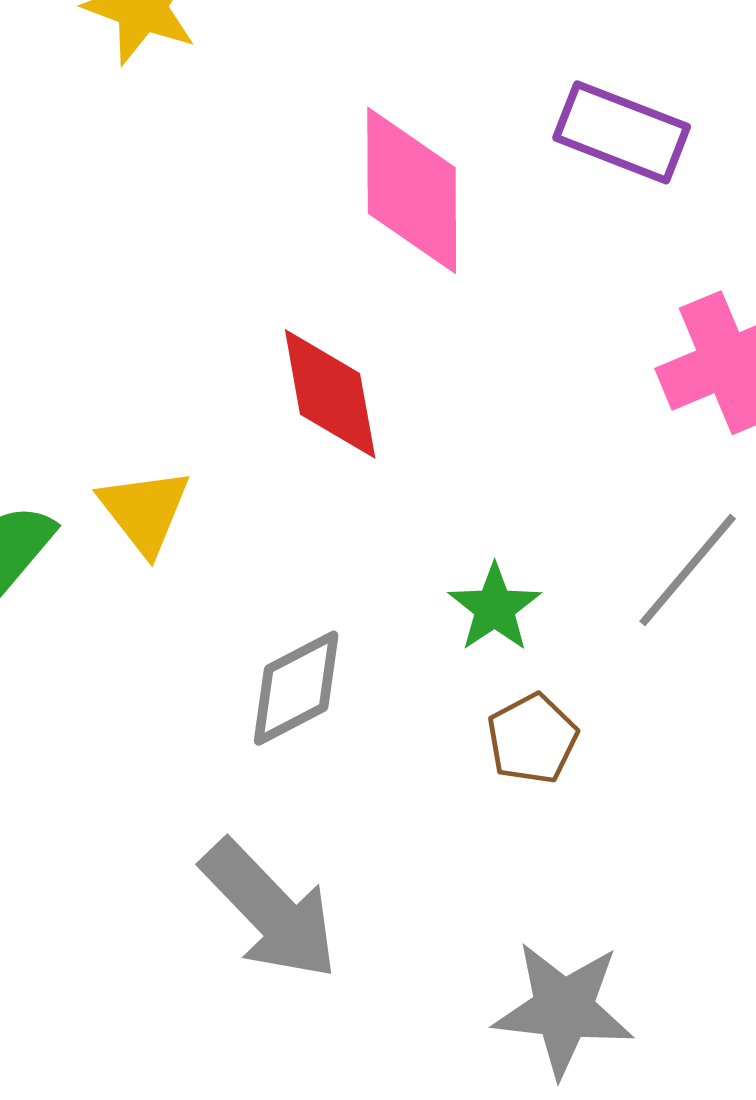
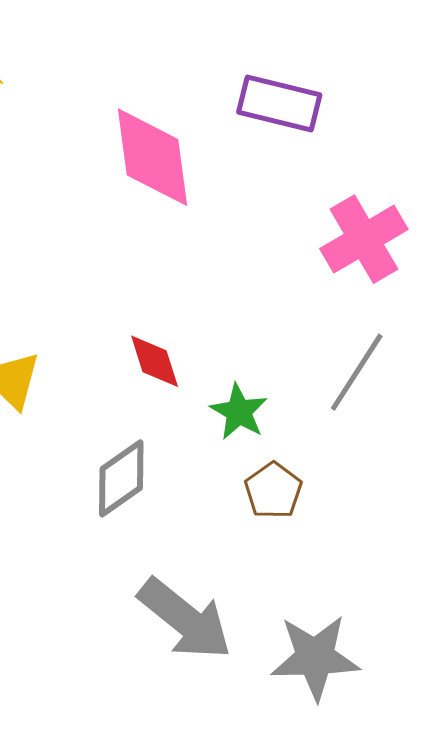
red diamond: (330, 394) -> (155, 361), moved, size x0.7
gray arrow: (270, 910) -> (185, 619), moved

